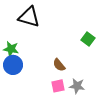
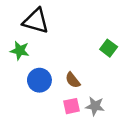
green star: (11, 49) -> (20, 51), moved
blue circle: (13, 65) -> (39, 80), moved

